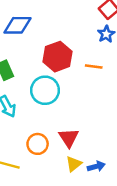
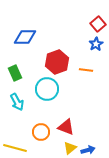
red triangle: (69, 138) -> (66, 127), turned -36

